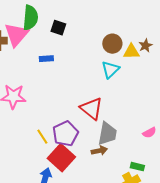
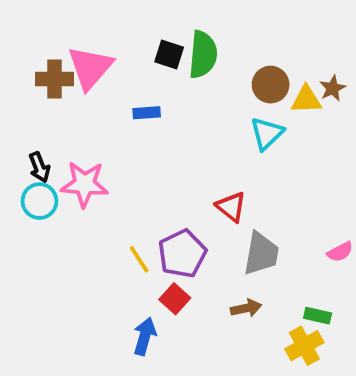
green semicircle: (30, 18) -> (203, 54), moved
red triangle: (91, 109) -> (231, 207), size x0.7
brown arrow: (99, 151) -> (246, 308), moved
red square: (61, 158) -> (175, 299), size x0.6

